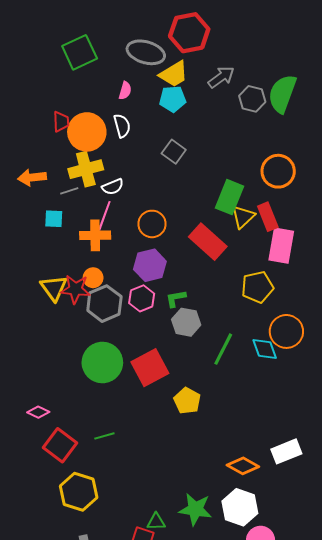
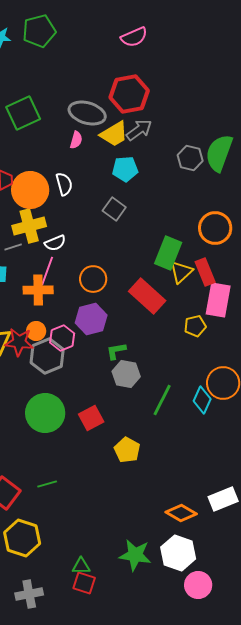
gray arrow: (221, 77) -> (139, 130), moved
pink semicircle: (125, 91) -> (76, 140), moved
cyan pentagon: (173, 99) -> (125, 169), moved
yellow pentagon: (257, 287) -> (195, 326), moved, size x0.7
pink hexagon: (142, 298) -> (62, 338), moved
cyan diamond: (265, 349) -> (202, 400), turned 44
red square: (150, 368) -> (91, 418), size x0.7
green triangle: (156, 522) -> (81, 566), moved

